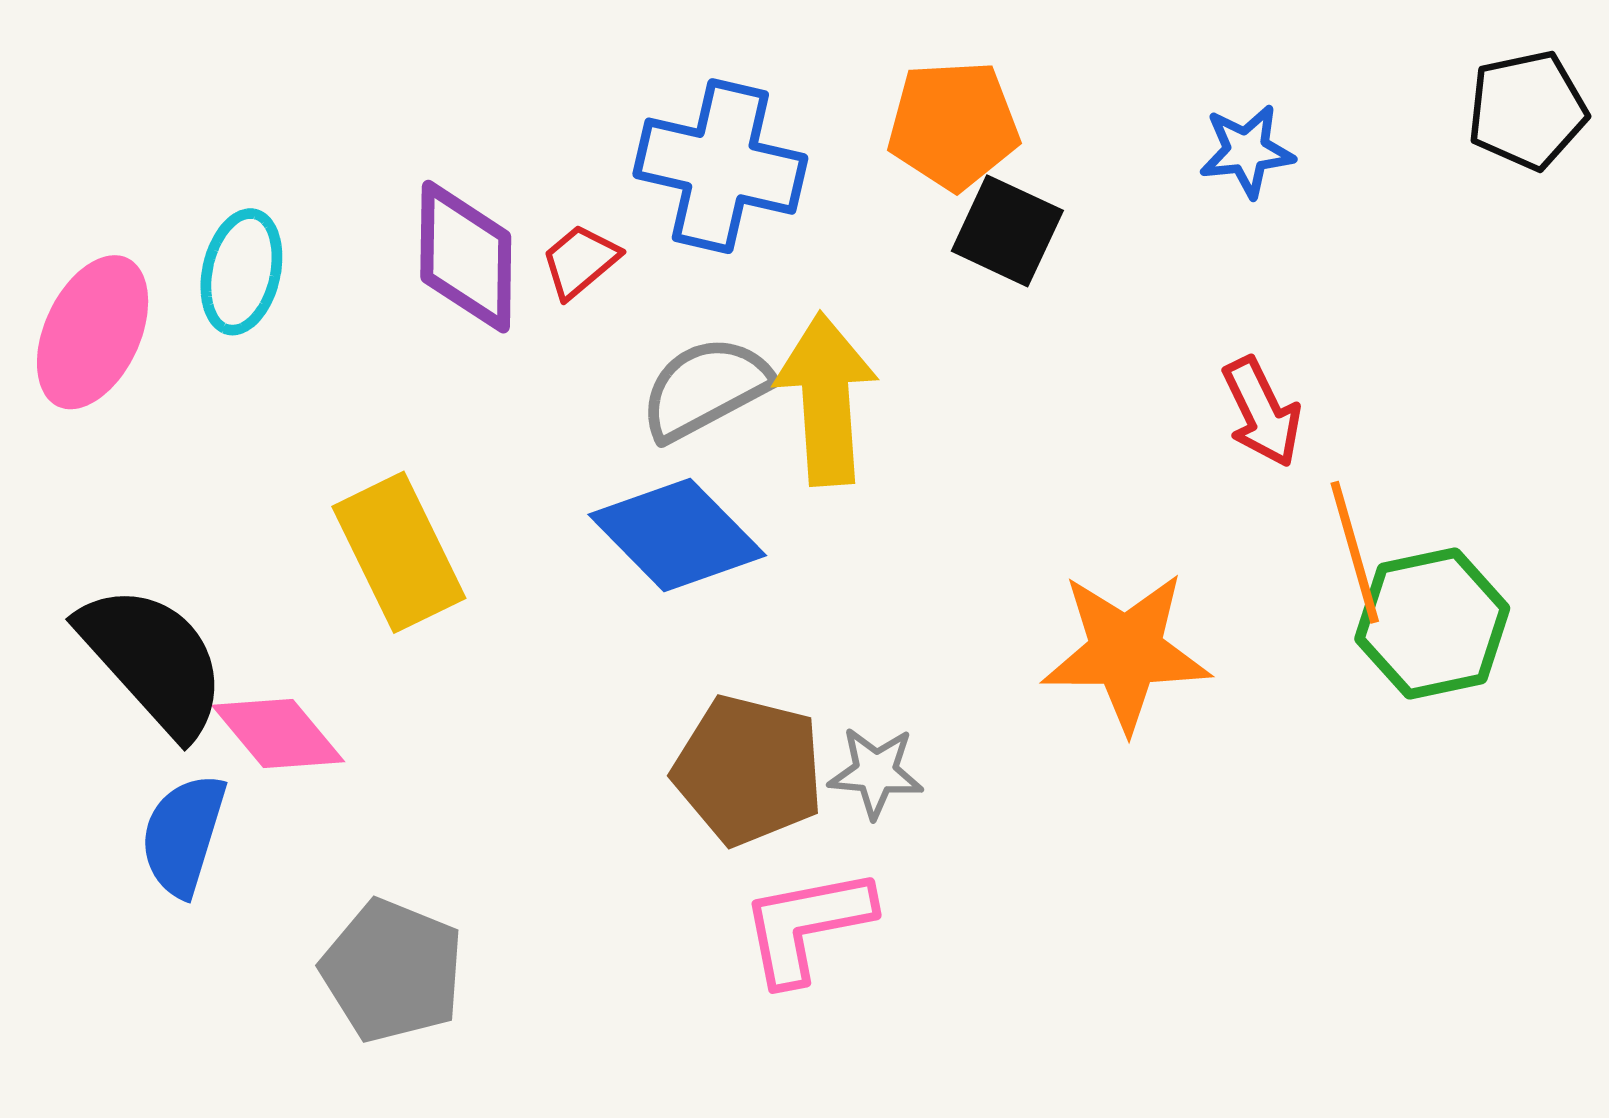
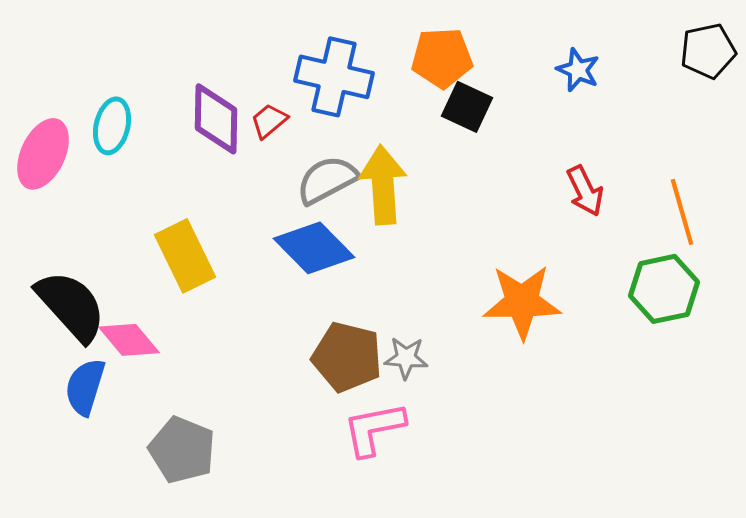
blue star: (1247, 151) -> (578, 70), turned 30
orange line: (1355, 552) -> (682, 212), moved

